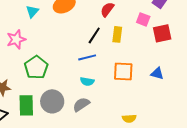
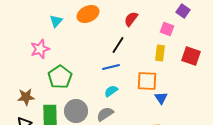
red square: (162, 33) -> (191, 56), moved, turned 30
yellow rectangle: (117, 34) -> (160, 53), moved
blue triangle: (157, 73) -> (161, 98), moved, turned 40
cyan semicircle: (87, 81) -> (111, 91), turned 136

